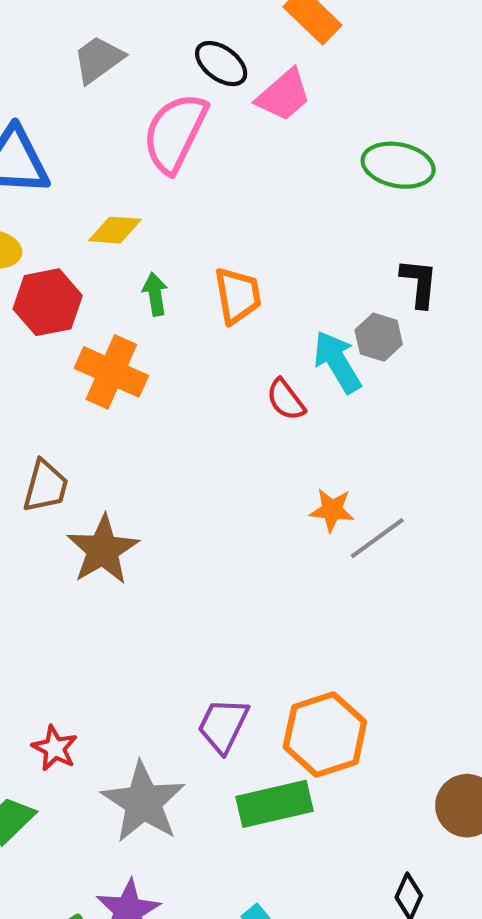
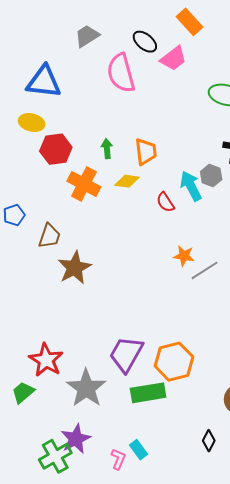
pink semicircle: (175, 133) -> (121, 73), turned -45
yellow diamond: (115, 230) -> (127, 181), moved
purple trapezoid: (223, 725) -> (126, 354), size x1.4
red star: (55, 748) -> (46, 360), size x1.6

